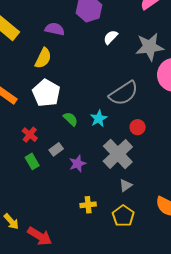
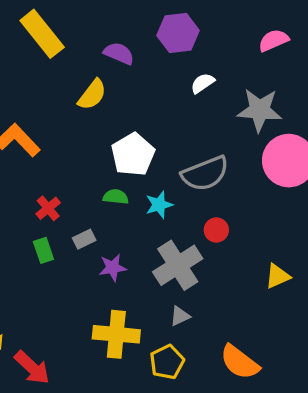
white pentagon: (46, 93) -> (133, 154), moved
green semicircle: (71, 119) -> (116, 197), turned -49
yellow cross: (88, 205) -> (116, 334), size x1.8

